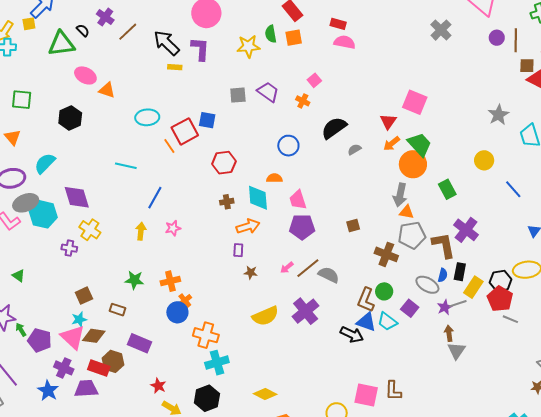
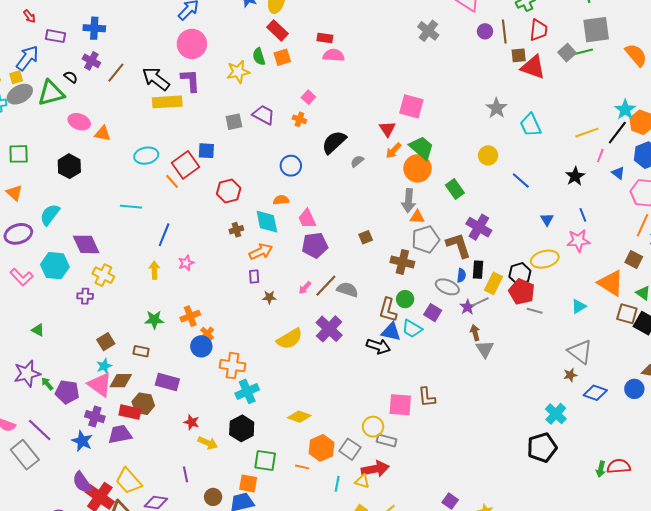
yellow rectangle: (175, 67) -> (167, 102), size x2.0
gray ellipse: (26, 203) -> (20, 94), moved

